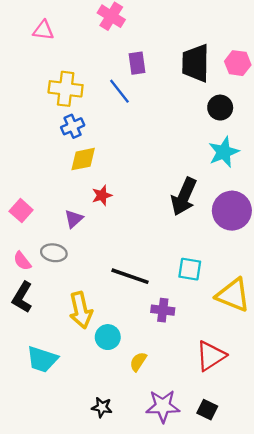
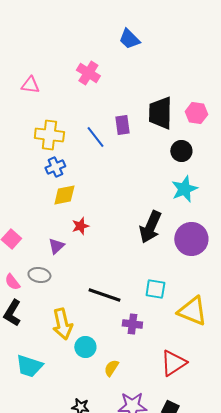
purple rectangle: (137, 63) -> (122, 125), moved

